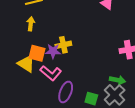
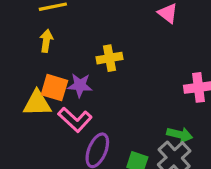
yellow cross: (63, 45) -> (110, 58), moved
yellow triangle: (26, 64) -> (37, 103), turned -36

